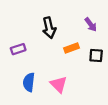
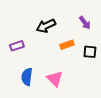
black arrow: (49, 28) -> (46, 26), turned 78

